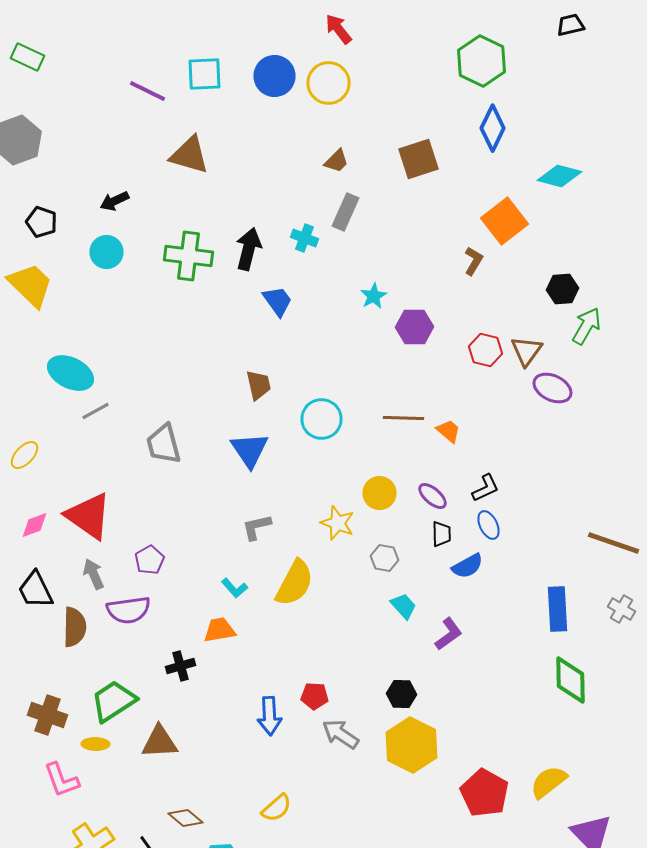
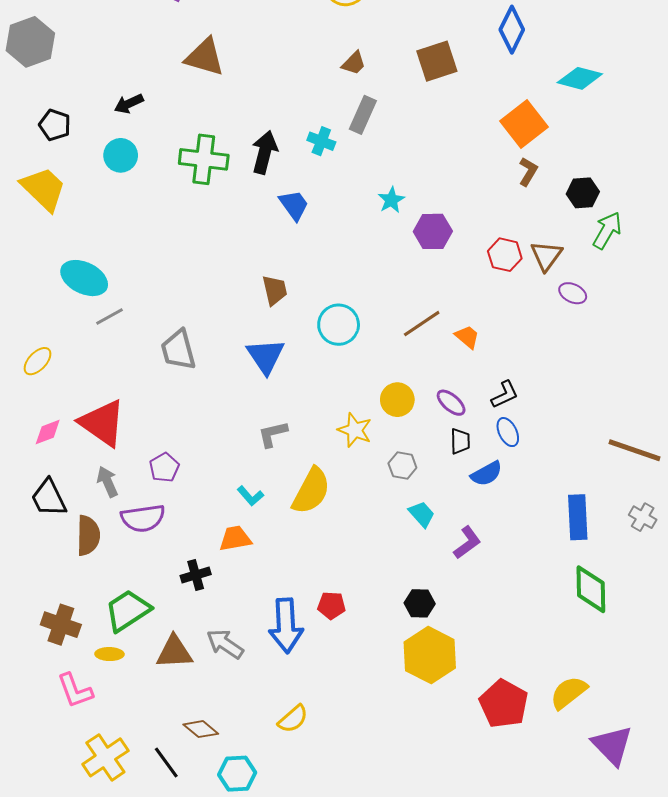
brown L-shape: (474, 261) -> (528, 172), moved
purple ellipse: (552, 388) -> (573, 293), size x0.7
brown line: (404, 418) -> (422, 324), turned -36
blue arrow: (270, 716) -> (286, 626), size x1.4
gray arrow: (340, 734) -> (225, 644), moved

